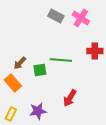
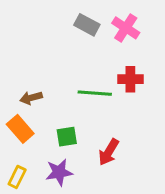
red cross: (95, 51) -> (130, 79), moved
brown arrow: (20, 63) -> (31, 98), turned 32
green square: (40, 70) -> (67, 137), moved

